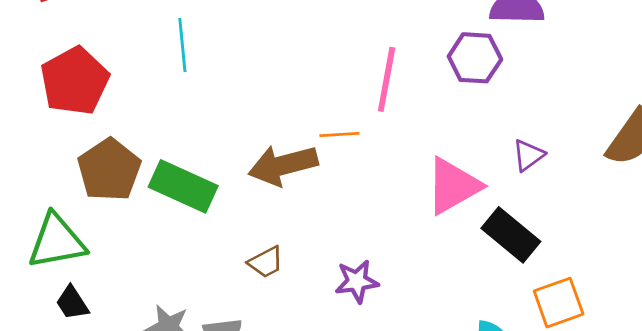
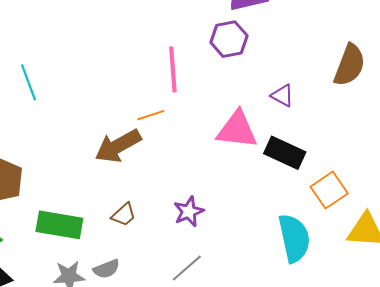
purple triangle: (528, 155) -> (282, 96), turned -40
green rectangle: (183, 186) -> (59, 225), moved
pink triangle: (453, 186) -> (237, 130), turned 51

